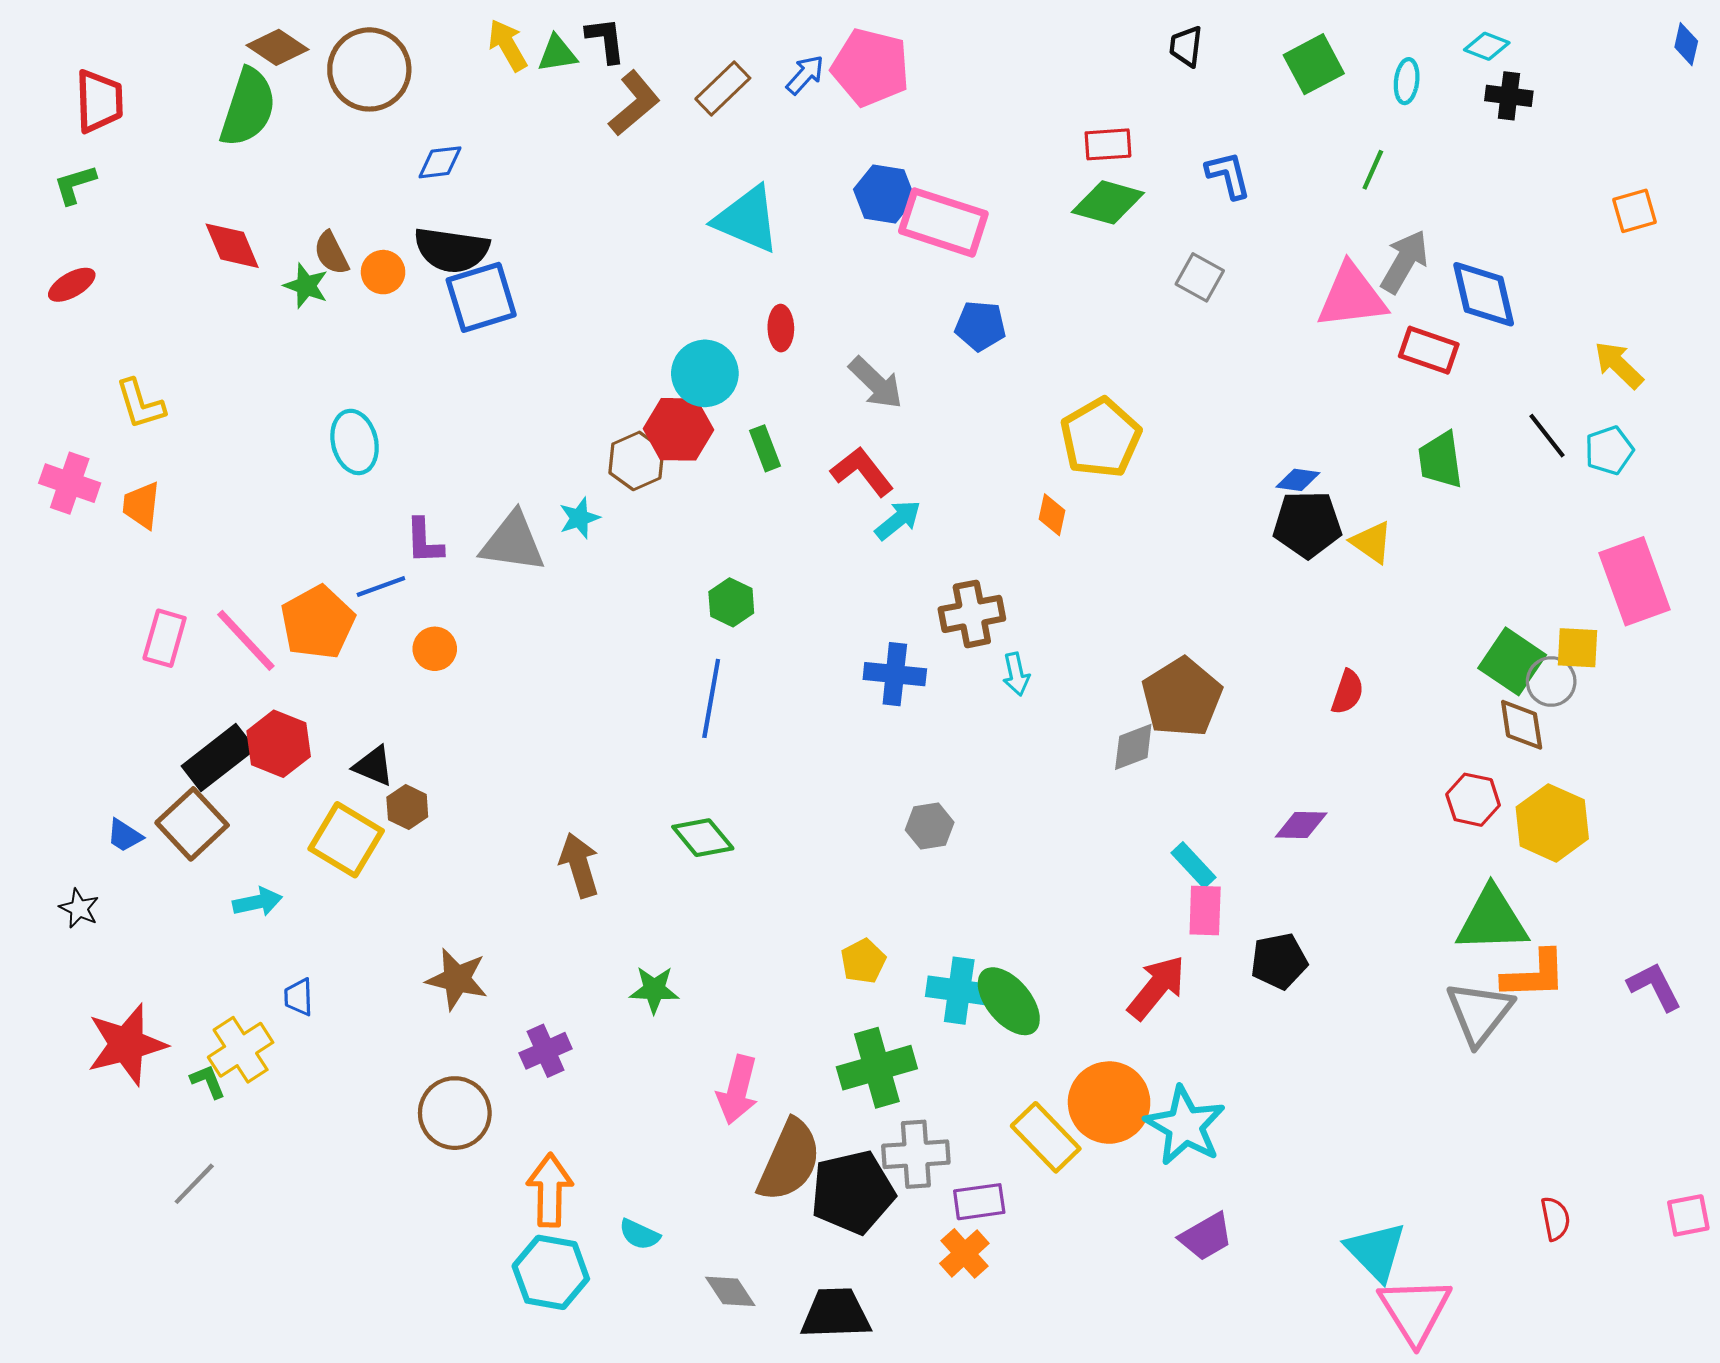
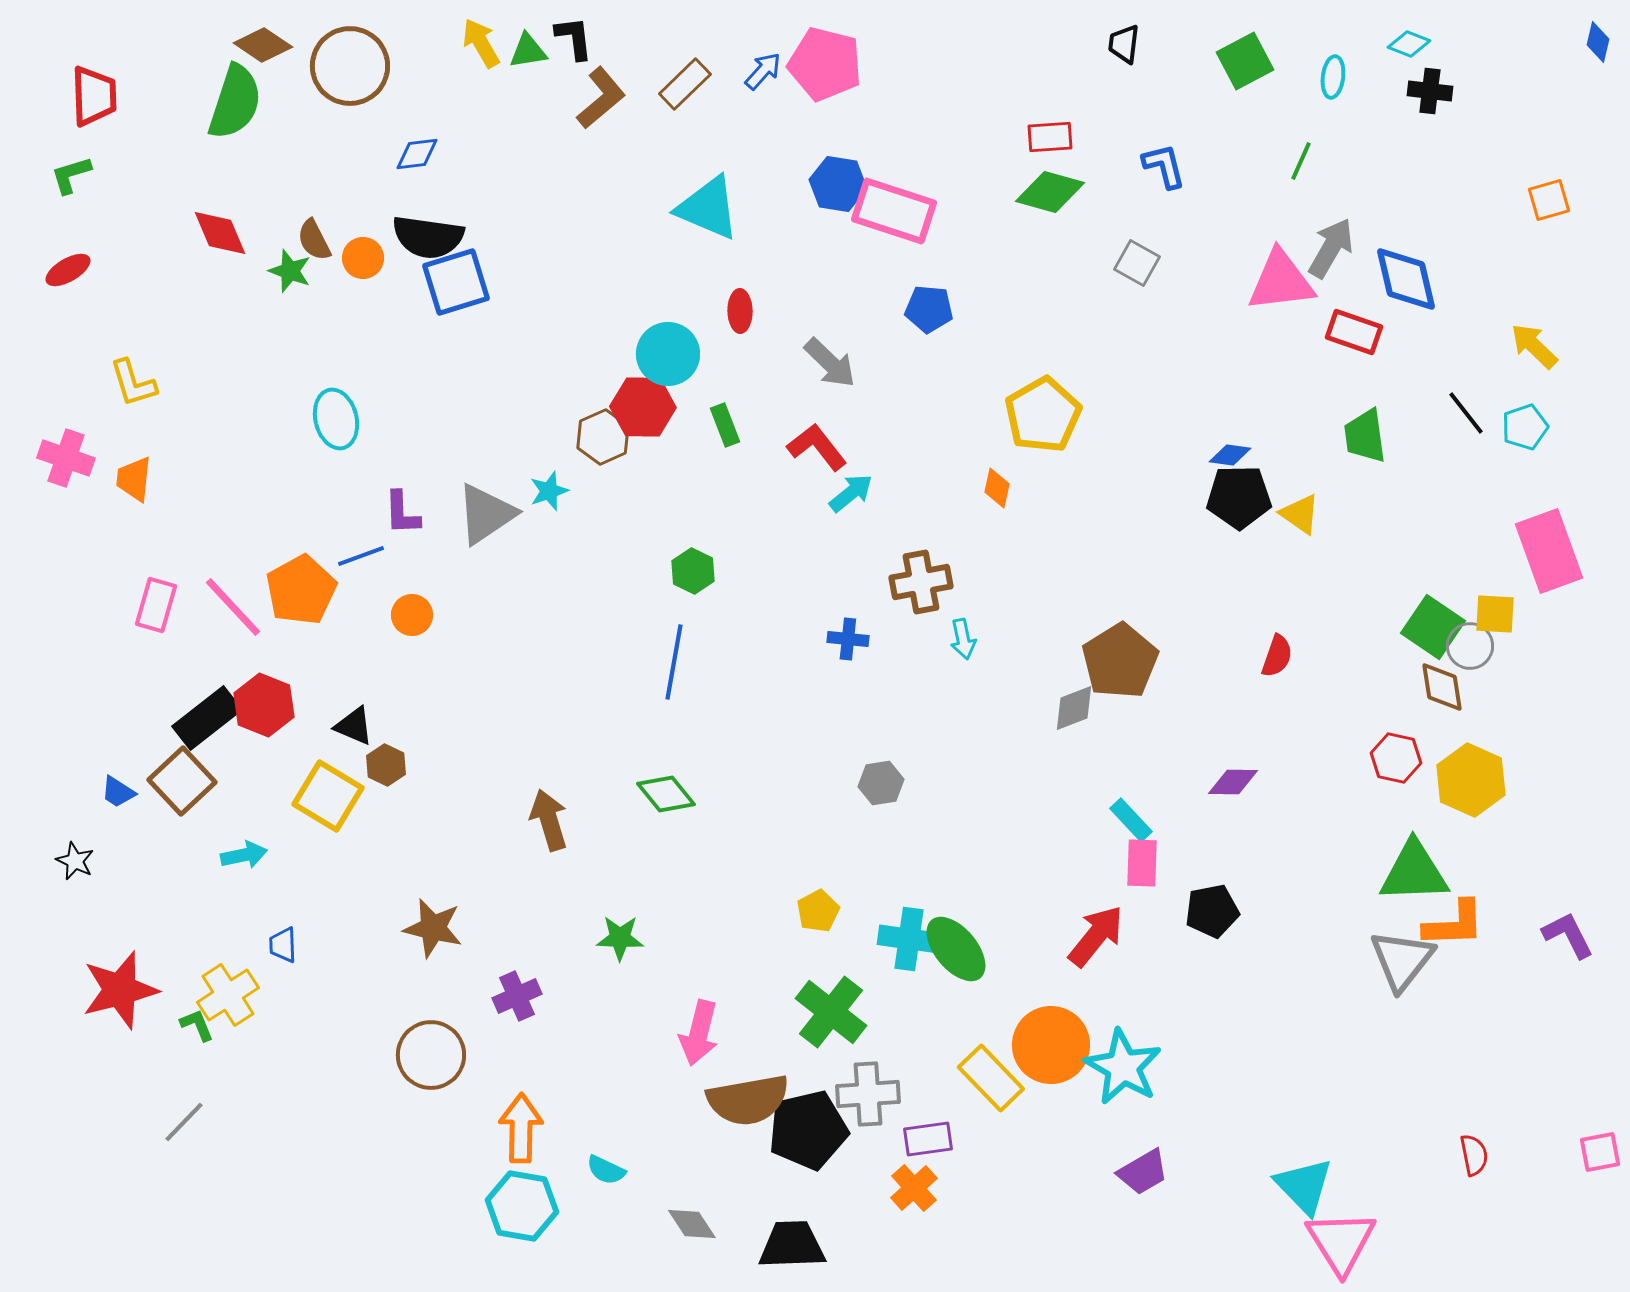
gray triangle: (513, 542) -> (486, 514), turned -42
blue cross: (895, 674) -> (848, 639), size x0.7
green cross: (877, 1068) -> (831, 1012), turned -36
brown semicircle: (789, 1161) -> (748, 1100), turned 56

